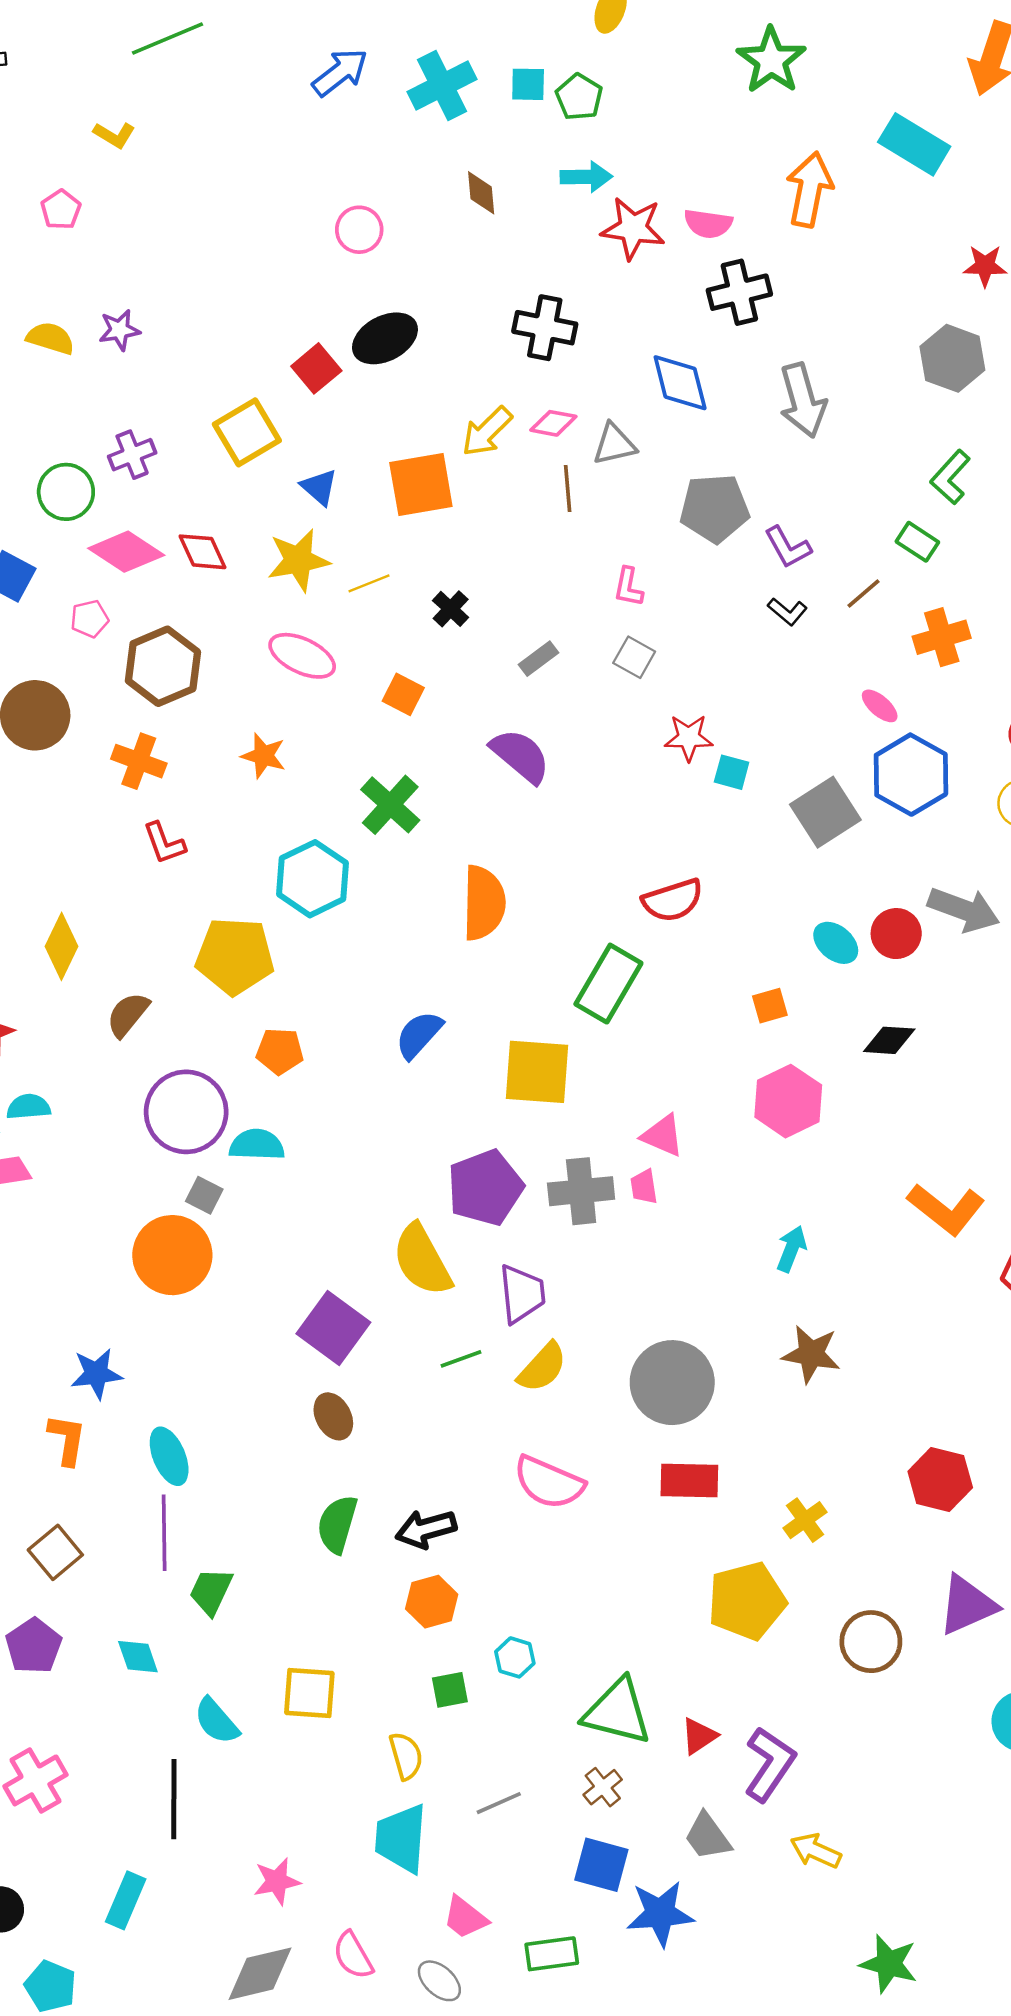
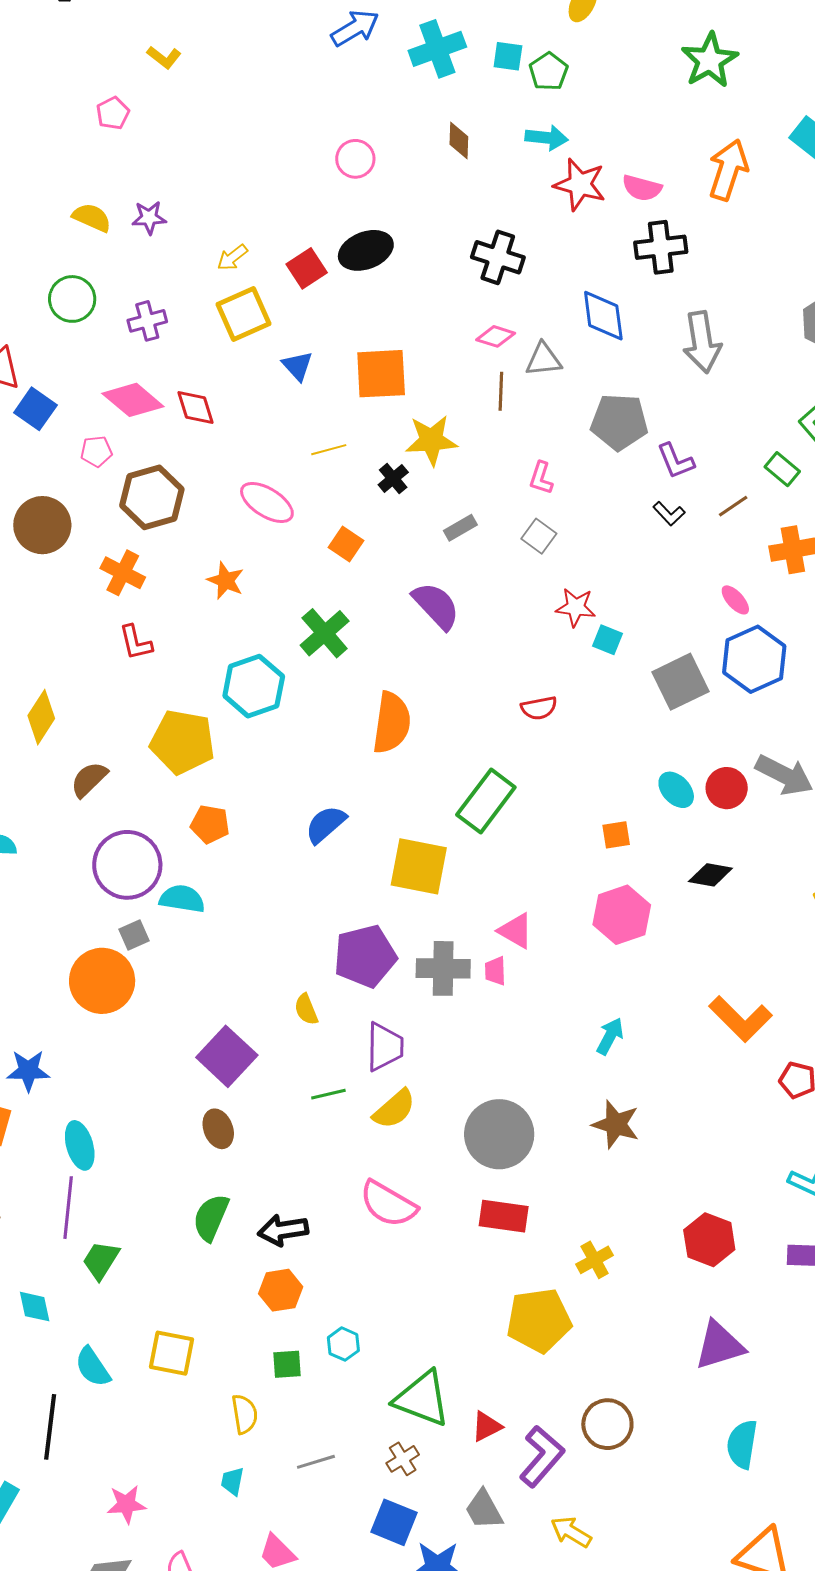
yellow arrow: (487, 431) -> (232, 258), moved, size x0.7
green circle: (66, 492) -> (72, 299), moved
yellow star: (298, 560) -> (431, 440), moved
red semicircle: (673, 900) -> (539, 708), moved, size x0.7
gray square: (204, 1195) -> (134, 935), turned 32
yellow semicircle: (422, 1260) -> (306, 1009), size x0.5
brown circle: (871, 1642) -> (607, 1424), moved
cyan trapezoid: (401, 1838) -> (232, 1481), size x0.5

